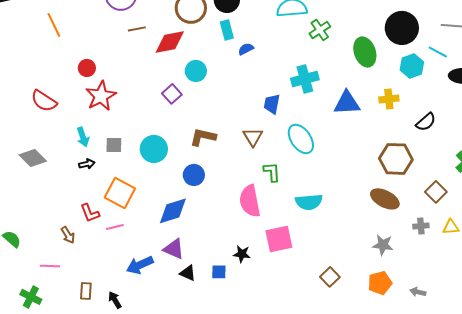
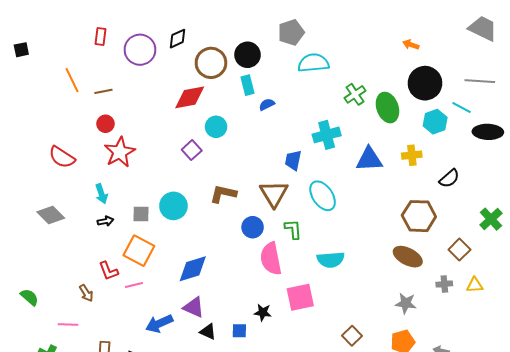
brown line: (137, 29) -> (103, 91), moved
green cross: (320, 30) -> (355, 94), moved
brown triangle: (253, 137) -> (274, 194), size x1.4
gray square: (114, 145) -> (141, 214), moved
blue circle: (194, 175) -> (253, 227), moved

